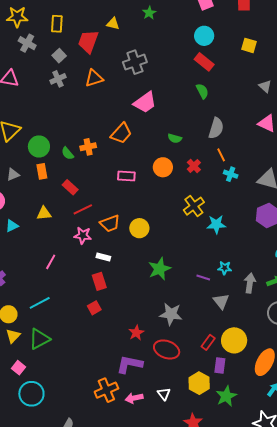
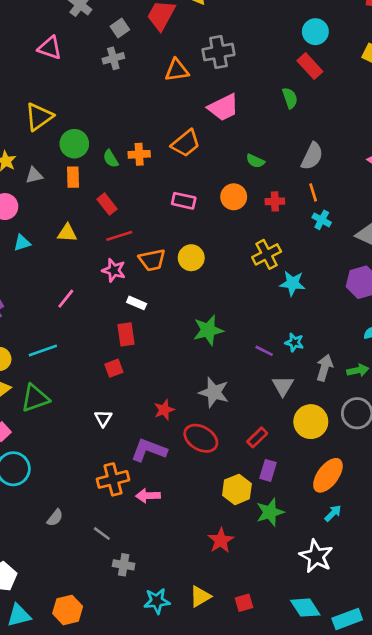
orange triangle: (94, 78) -> (177, 70), moved
green semicircle: (202, 91) -> (290, 98), moved
red cross: (194, 166) -> (275, 201), turned 32
yellow circle: (139, 228) -> (191, 258), moved
yellow circle: (234, 340) -> (311, 422), moved
white triangle: (164, 394) -> (103, 418), moved

